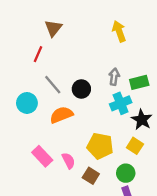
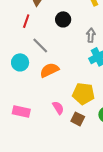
black circle: (81, 89) -> (63, 19), moved
pink rectangle: (42, 156) -> (21, 111), moved, turned -30

